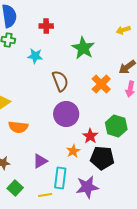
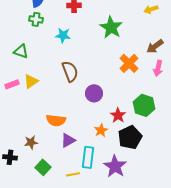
brown semicircle: (60, 81) -> (70, 71), moved
purple circle: (66, 114) -> (94, 93), size x0.7
orange semicircle: (18, 127) -> (56, 120), moved
black pentagon: (102, 158) -> (130, 137), turned -30
purple star: (87, 187) -> (115, 166), turned -30

